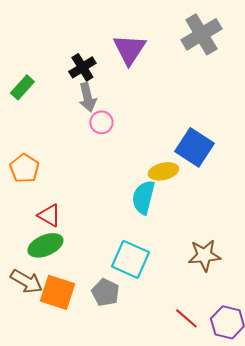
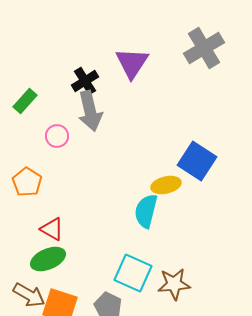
gray arrow: (87, 97) -> (90, 111), size x1.4
pink circle: (101, 122) -> (57, 136), moved
brown star: (204, 255) -> (174, 284), moved

